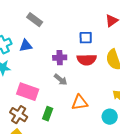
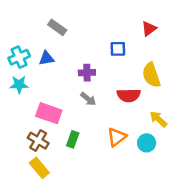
red semicircle: (87, 60) -> (129, 95), moved
orange triangle: (80, 103) -> (117, 137), moved, turned -30

